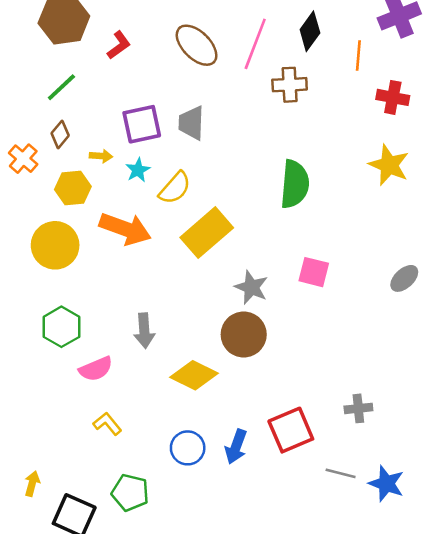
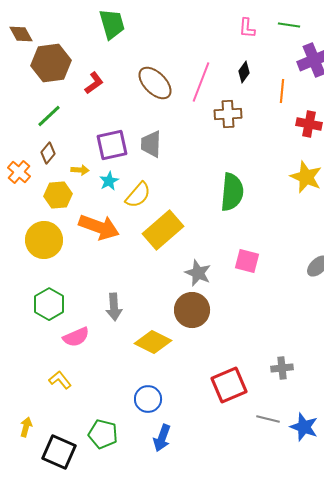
black diamond: (310, 31) -> (244, 72), size x0.7
yellow L-shape: (107, 424) -> (60, 380), moved
blue arrow: (236, 447) -> (162, 438), moved

